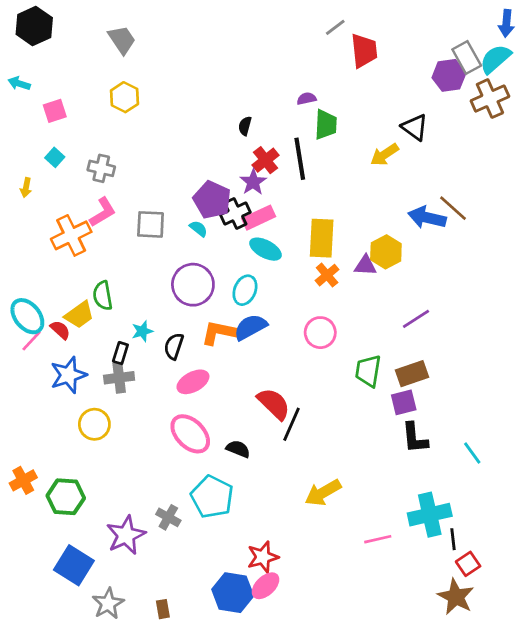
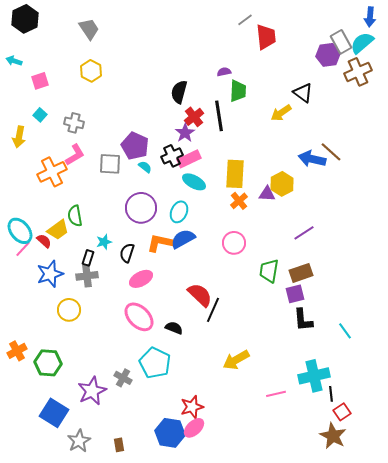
black semicircle: (245, 126) -> (179, 92), size x1.6
yellow arrow: (26, 188) -> (19, 137), size x1.5
purple pentagon: (212, 200) -> (135, 146), moved

